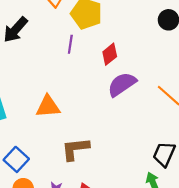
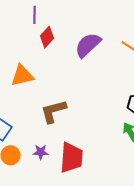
red diamond: (110, 54) -> (47, 37), moved

